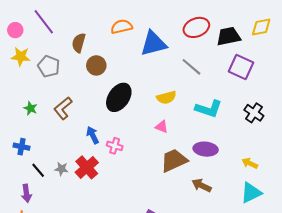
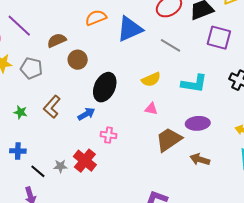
brown semicircle: (79, 43) -> (57, 40), turned 60
blue arrow: (93, 135) -> (86, 114), moved, turned 96

